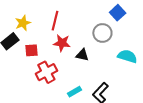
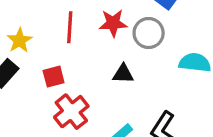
red star: (62, 43) -> (113, 23), moved
red square: (31, 50) -> (54, 77), moved

